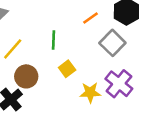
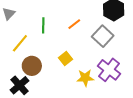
orange line: (90, 18) -> (74, 24), moved
green line: (53, 40) -> (43, 25), moved

